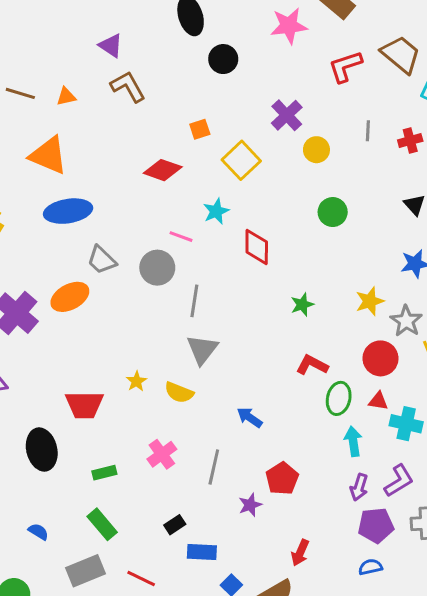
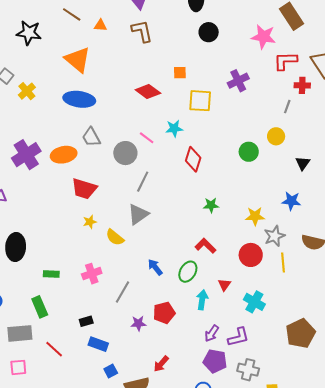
pink star: (289, 26) -> (263, 37), moved
red cross: (410, 141) -> (302, 85), moved
yellow circle: (316, 150) -> (276, 136), moved
yellow square: (241, 160) -> (200, 101), turned 30
green ellipse: (339, 398) -> (188, 272), moved
red triangle: (378, 401) -> (224, 285), moved, turned 40
red trapezoid: (84, 405) -> (84, 189), moved
cyan arrow: (353, 441) -> (202, 300), moved

